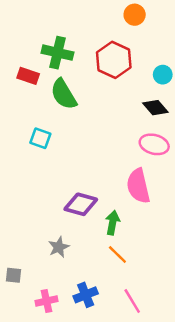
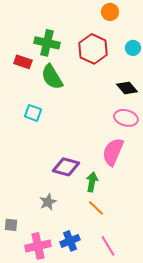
cyan circle: (163, 75) -> (133, 48), moved
pink semicircle: (138, 186) -> (113, 152), turned 36
pink cross: (46, 301) -> (38, 246), size x1.4

